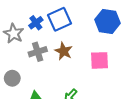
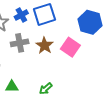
pink square: (100, 60) -> (70, 47), moved, turned 30

